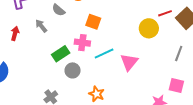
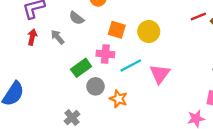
yellow circle: (149, 28) -> (149, 31), moved
red arrow: (15, 33) -> (32, 37), moved
orange star: (97, 94) -> (119, 99), moved

